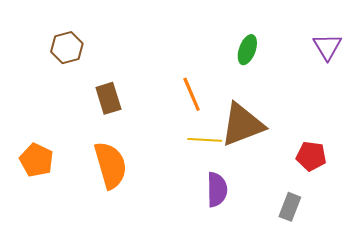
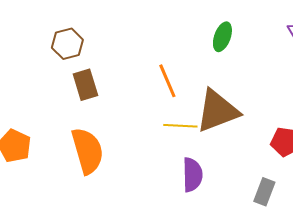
brown hexagon: (67, 48) -> (67, 44), moved

